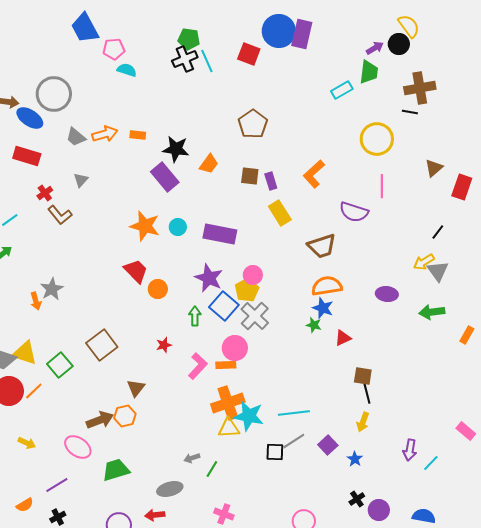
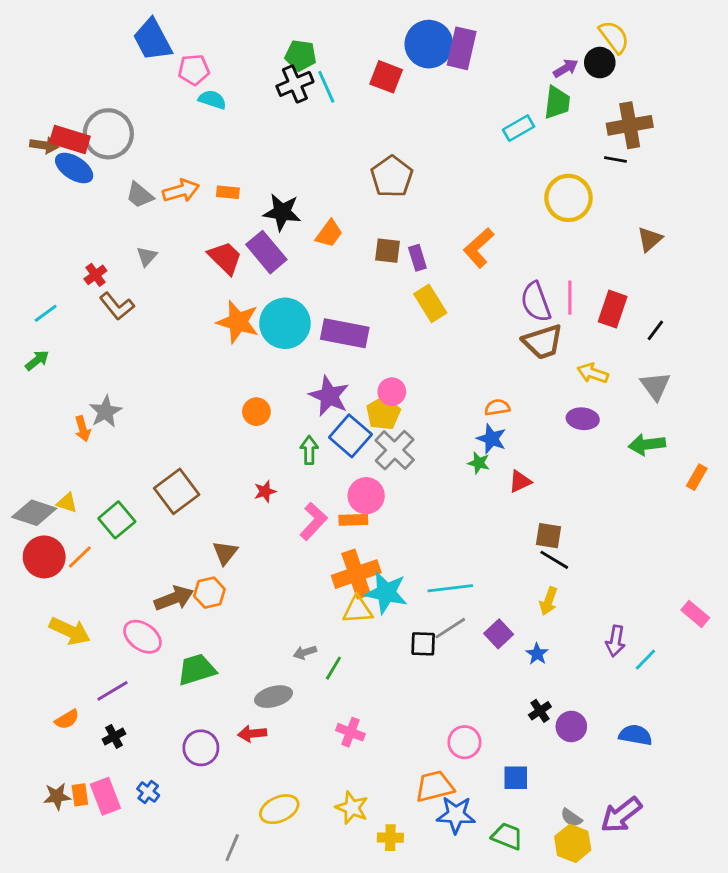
red rectangle: (27, 156) -> (70, 140), moved
pink line: (382, 186) -> (570, 298), moved
red rectangle: (462, 187) -> (613, 309), moved
purple semicircle: (354, 212) -> (536, 302), turned 52
cyan circle: (178, 227) -> (285, 323), size x2.0
brown trapezoid: (322, 246) -> (543, 342), moved
yellow arrow: (424, 262) -> (593, 373), moved, turned 50
red trapezoid: (136, 271) -> (225, 258), moved
orange semicircle: (327, 286) -> (497, 407), size x0.6
yellow triangle: (25, 353) -> (67, 503), size x0.6
black line: (367, 393) -> (554, 560), turned -45
yellow arrow: (27, 443) -> (70, 631), size x1.6

